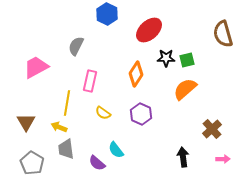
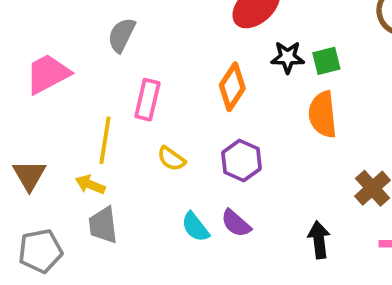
orange semicircle: (185, 89) -> (323, 114), turned -55
gray pentagon: (32, 163) -> (40, 251), turned 30
purple semicircle: (97, 163) -> (236, 223), moved

